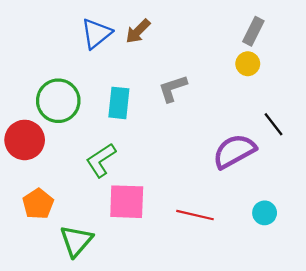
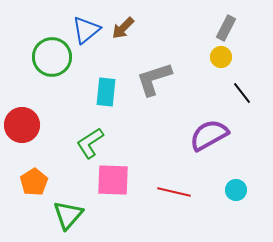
gray L-shape: (173, 88) -> (154, 79), size x1.4
green circle: (58, 101) -> (52, 57), moved
black line: (274, 124) -> (242, 93), moved

